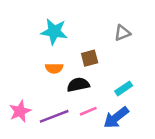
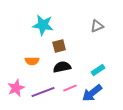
brown square: (90, 58) -> (59, 46), moved
orange semicircle: (54, 68) -> (32, 61), moved

